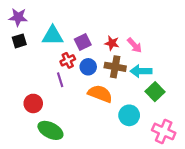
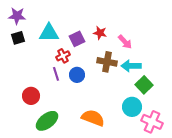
red star: (112, 43) -> (100, 33), moved
blue circle: (88, 67) -> (77, 75), moved
orange semicircle: (100, 94) -> (93, 118), moved
cyan circle: (129, 115) -> (132, 107), moved
green ellipse: (50, 130) -> (47, 121), turned -65

